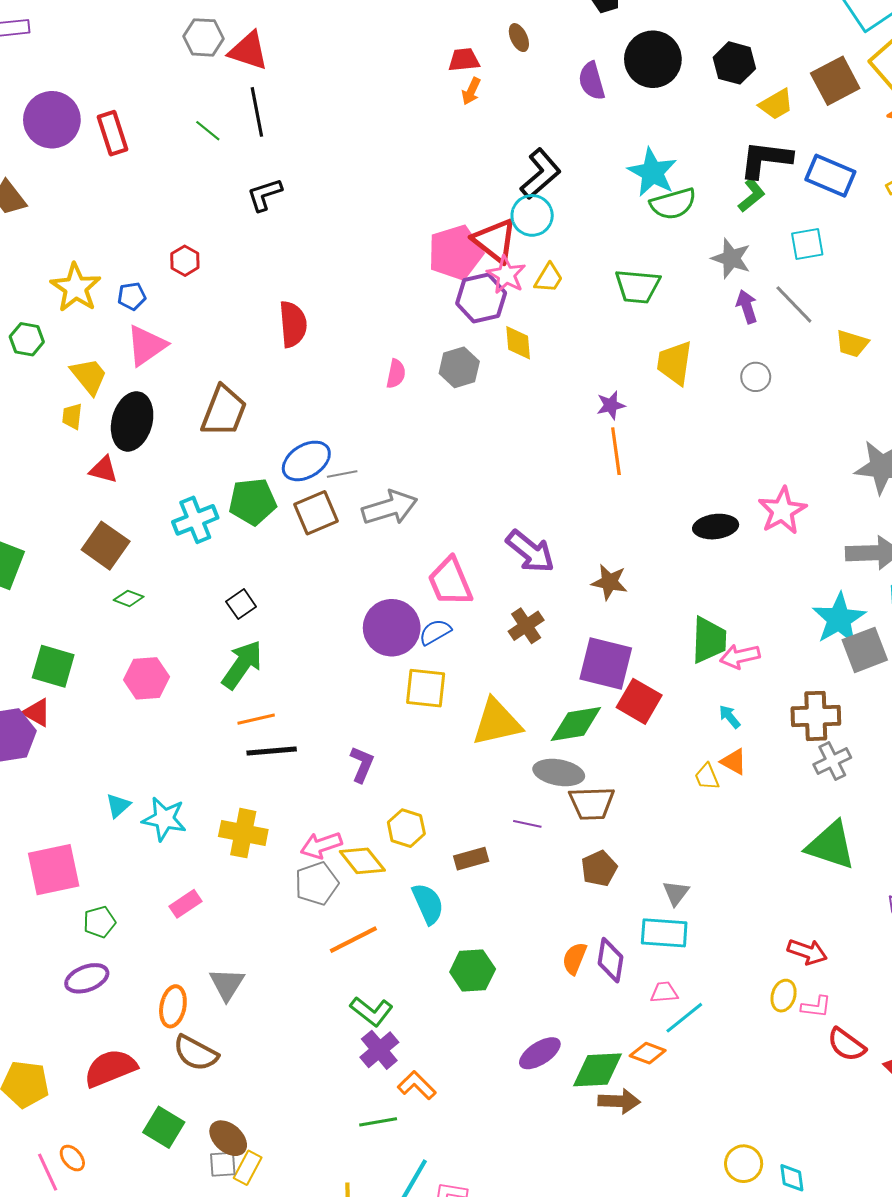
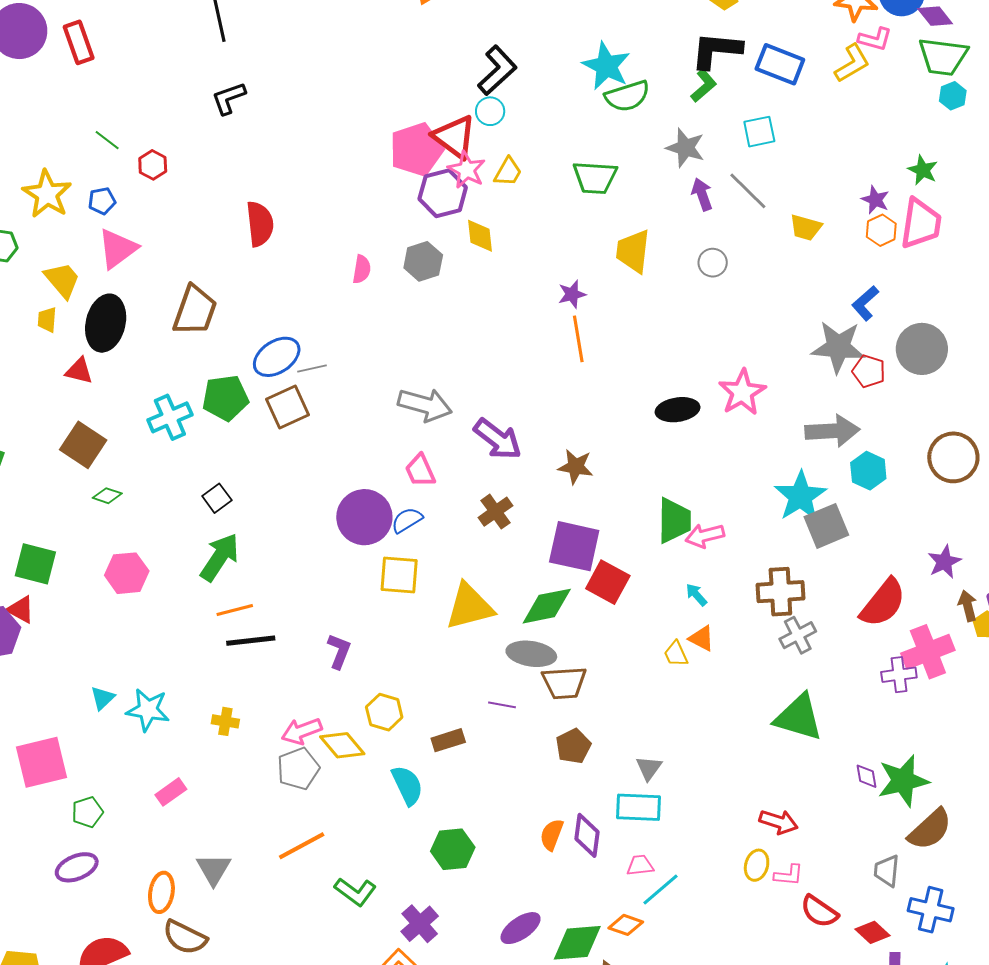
green line: (208, 131) -> (107, 140), moved
cyan circle: (532, 215) -> (490, 111), size x0.7
gray arrow: (390, 508) -> (425, 405), moved, turned 34
pink trapezoid: (450, 582) -> (420, 471), size x0.7
yellow cross: (243, 833) -> (225, 721), size x0.6
orange line: (353, 940) -> (302, 846), moved
purple cross: (379, 1050) -> (420, 924), moved

